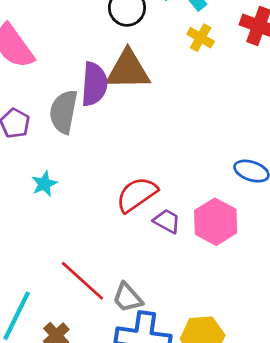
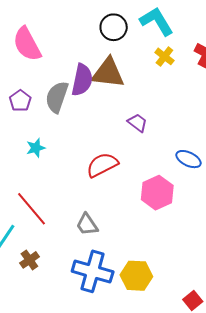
purple trapezoid: (167, 221) -> (137, 123), moved
red line: (82, 281) -> (31, 209), moved
gray trapezoid: (127, 298) -> (87, 224), moved

